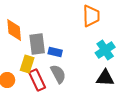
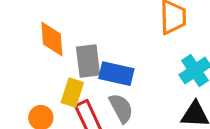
blue rectangle: (55, 52) -> (116, 74), size x1.5

